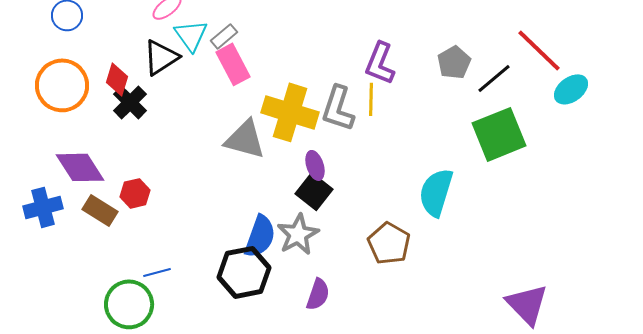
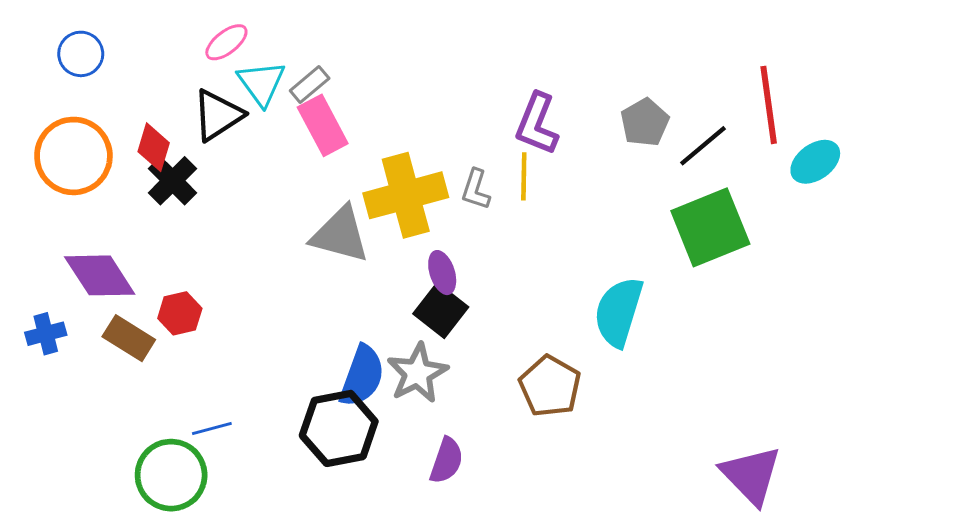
red line: (539, 50) -> (769, 105), turned 38
gray L-shape: (338, 108) -> (476, 189), size x0.6
yellow cross: (290, 112) -> (406, 195), turned -32
blue cross: (43, 207) -> (46, 334), size x0.7

